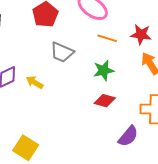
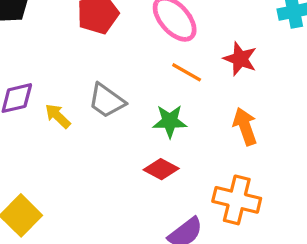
red star: (141, 35) -> (240, 59), moved
gray trapezoid: (62, 52) -> (107, 101), moved

